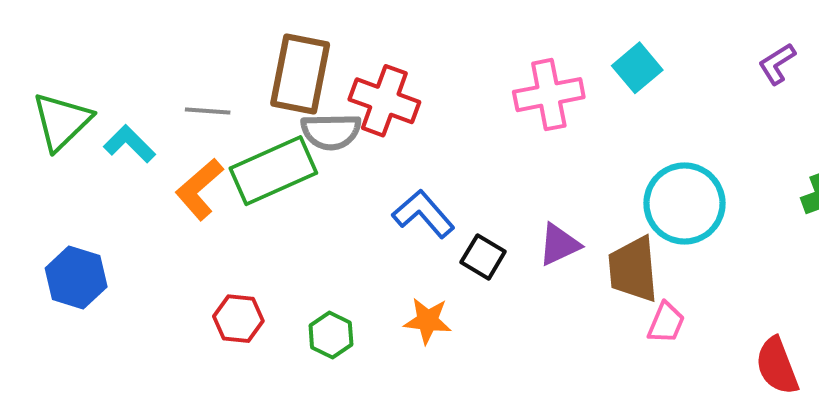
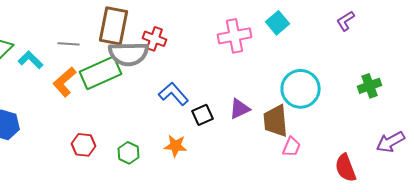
red cross: (384, 101) -> (154, 39), size x0.7
gray semicircle: (331, 132) -> (128, 54), size x1.4
black square: (483, 257) -> (202, 115), turned 35

